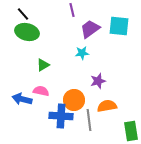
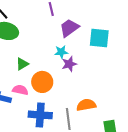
cyan square: (119, 26) -> (99, 38), moved
purple star: (98, 81) -> (69, 64), moved
orange circle: (74, 100) -> (42, 82), moved

